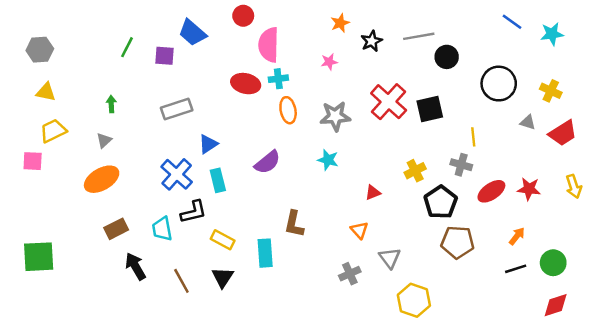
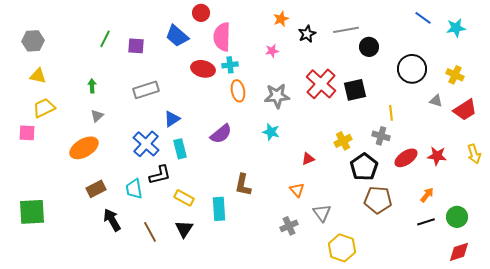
blue trapezoid: (192, 33) -> (177, 36), moved
gray triangle: (104, 140) -> (97, 116), moved

